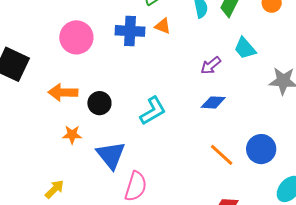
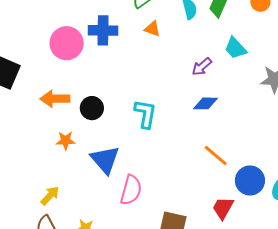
blue cross: (130, 31) -> (103, 30), moved
cyan L-shape: (153, 111) -> (145, 114), turned -48
blue circle: (261, 149) -> (250, 180), moved

